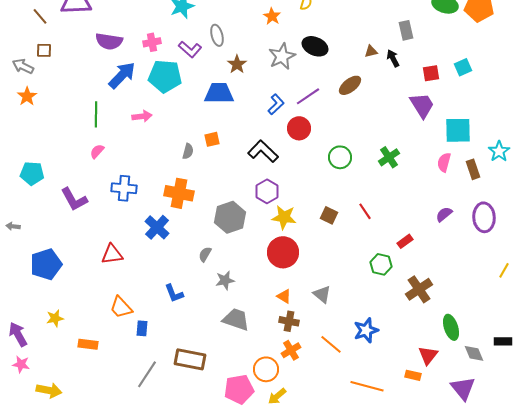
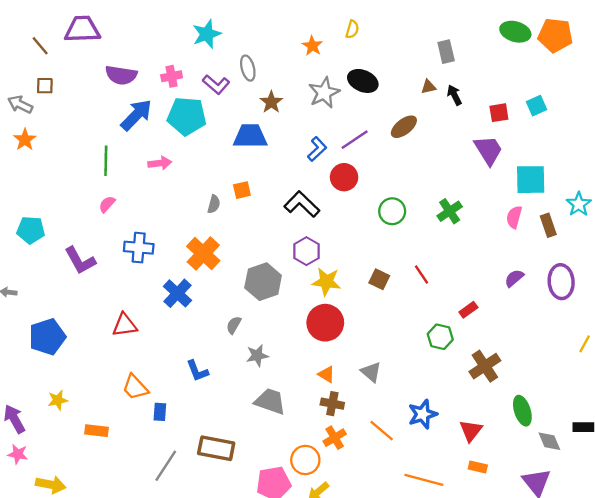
gray rectangle: (406, 30) -> (446, 52), moved
orange cross: (179, 193) -> (203, 253), turned 32
red triangle: (428, 355) -> (471, 431), moved

